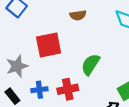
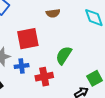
blue cross: (39, 90) -> (22, 66), moved

